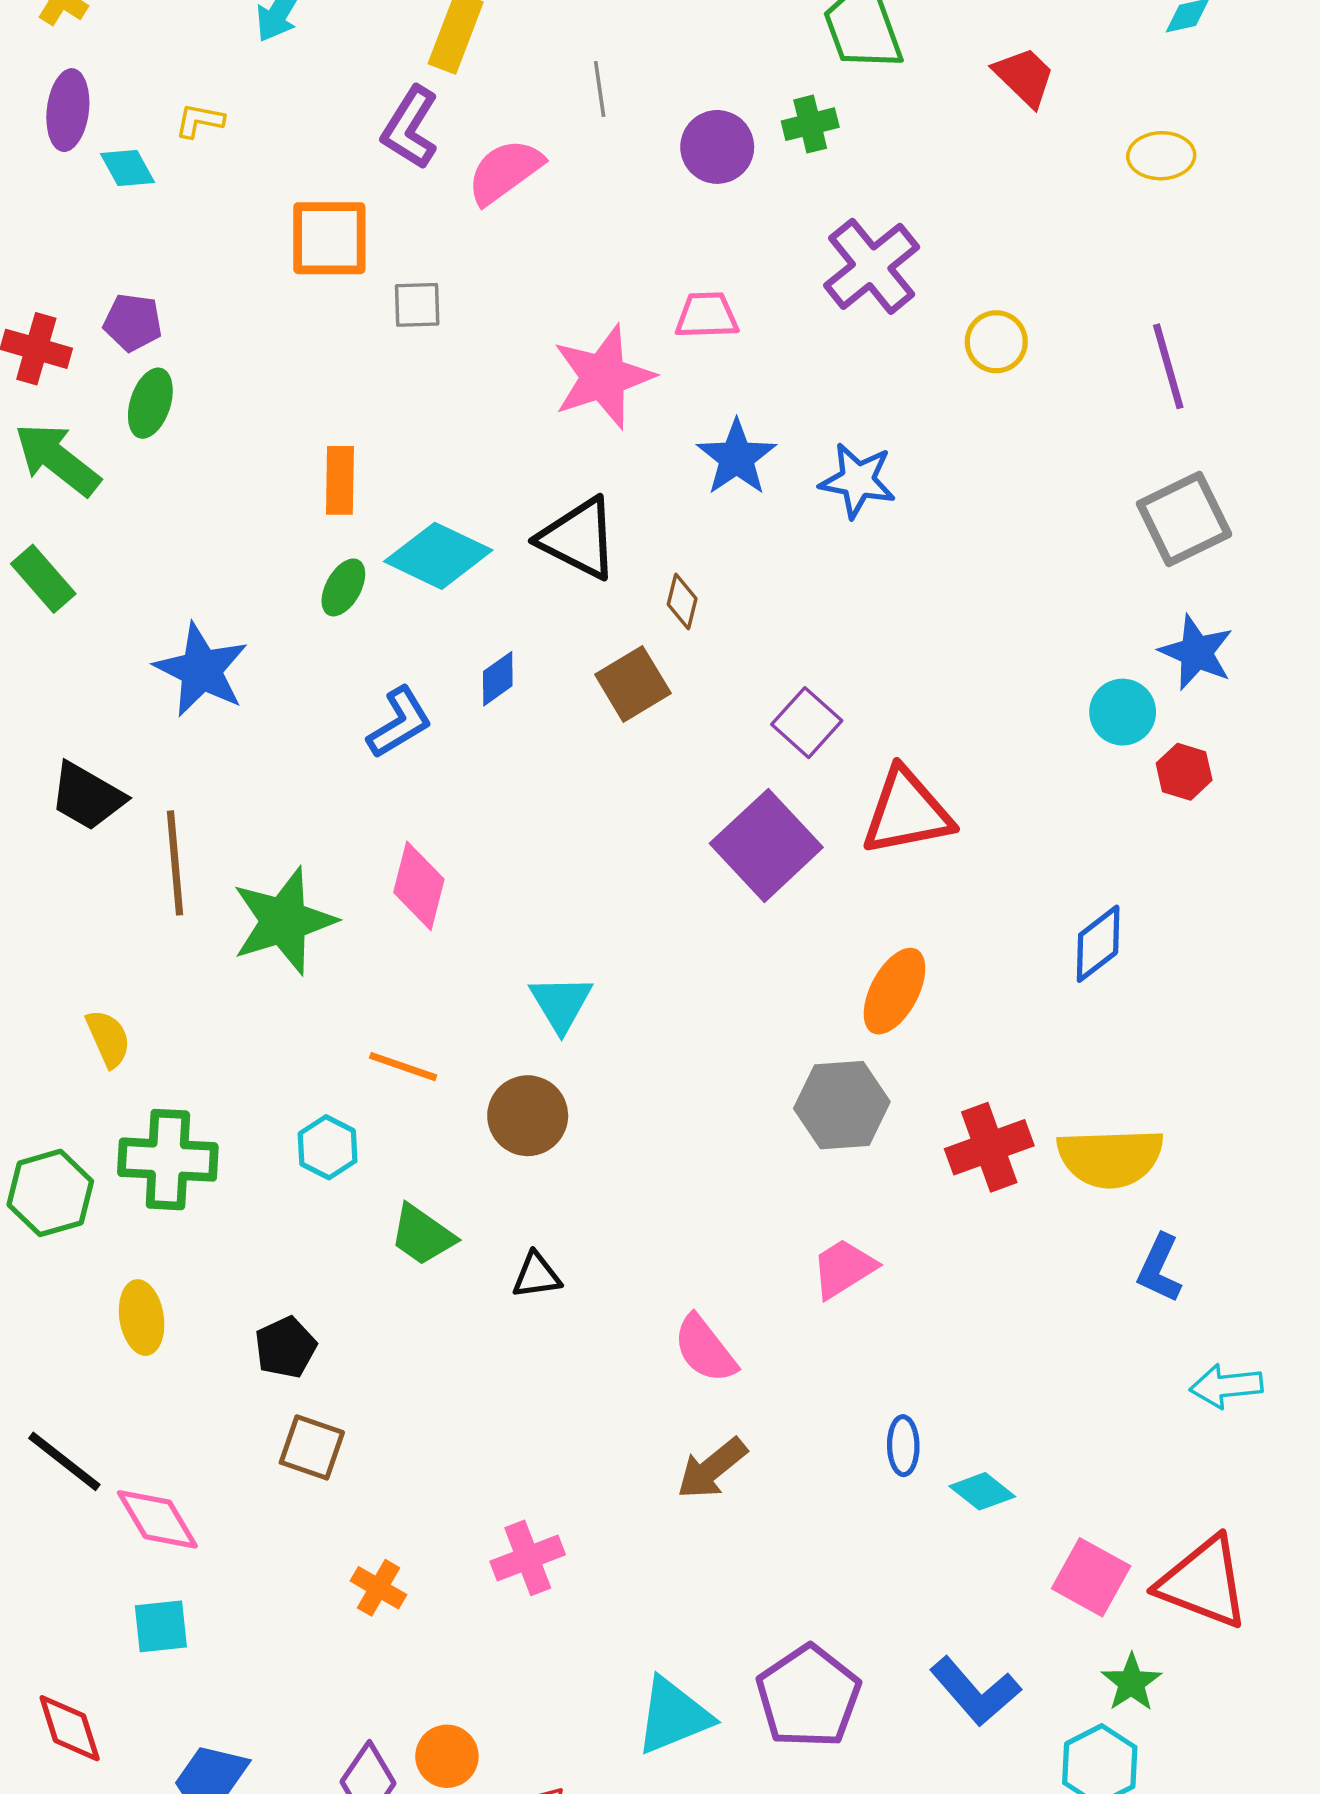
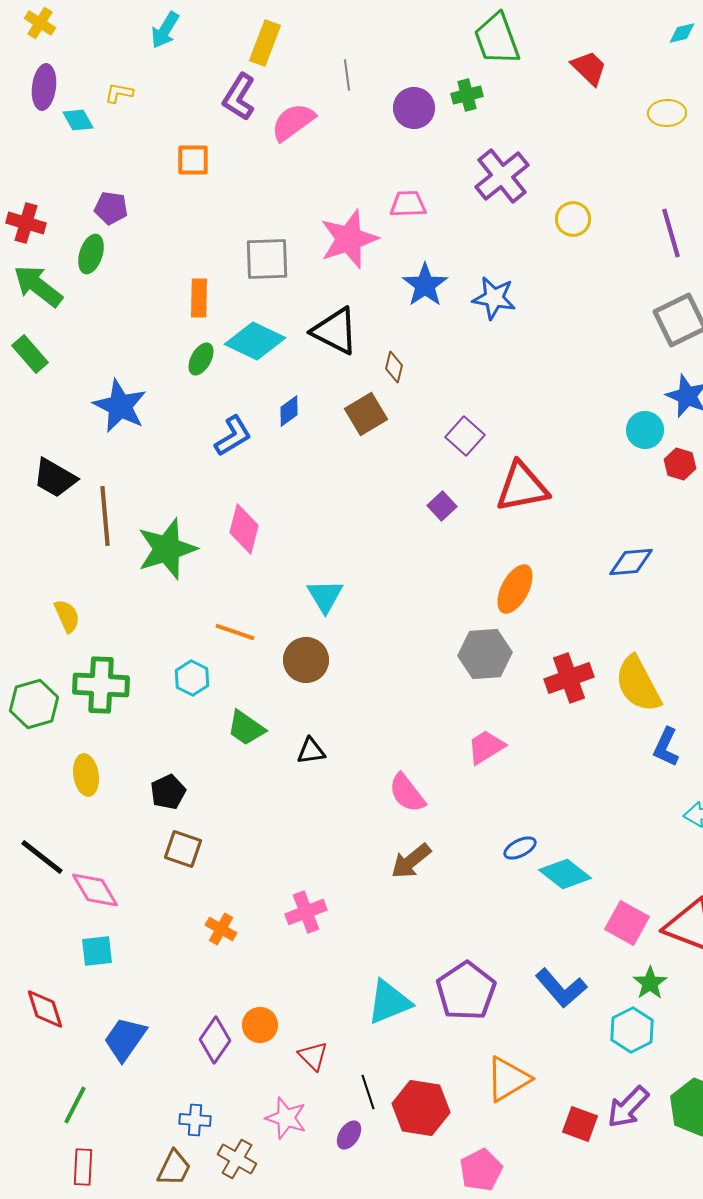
orange square: (329, 238) -> (193, 160), size x0.7
gray square: (417, 305) -> (267, 259), moved, size x1.6
purple pentagon: (133, 322) -> (111, 208), moved
purple square: (766, 845) -> (442, 506), size x0.5
blue diamond: (1098, 944) -> (631, 562), turned 33
yellow semicircle: (1110, 1158) -> (638, 684), turned 64
blue ellipse: (903, 1446) -> (520, 848), turned 64
cyan diamond: (982, 1491) -> (565, 874), size x1.4

